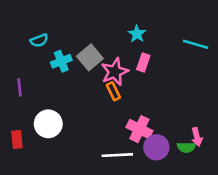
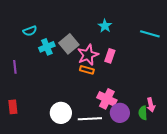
pink rectangle: (143, 63) -> (110, 56), moved
orange rectangle: (113, 91) -> (87, 70), turned -48
white circle: (48, 124) -> (61, 113), moved
green semicircle: (186, 147) -> (143, 113), turned 88

